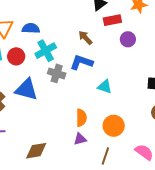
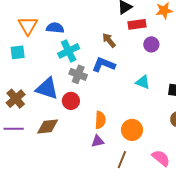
red circle: (16, 56) -> (71, 101), moved
cyan triangle: (105, 87) -> (143, 82), moved
brown diamond: (36, 151) -> (48, 127), moved

